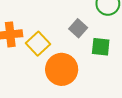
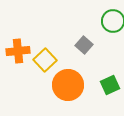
green square: (101, 47) -> (110, 85), moved, turned -30

